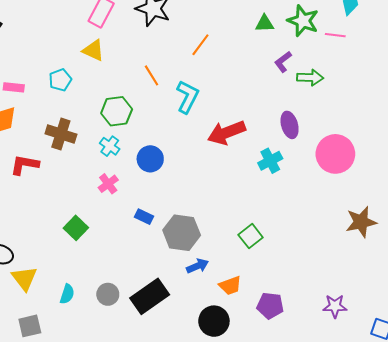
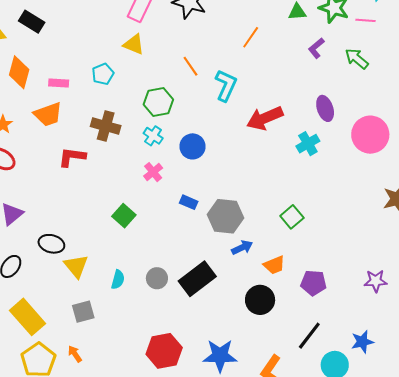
orange line: (200, 45) -> (251, 37), moved
green arrow: (310, 78) -> (357, 59), moved, turned -140

